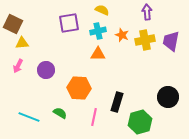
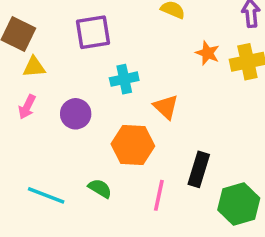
purple square: (69, 23) -> (93, 32), moved
cyan cross: (98, 31) -> (124, 79), moved
orange triangle: (98, 54) -> (166, 107), moved, turned 42

